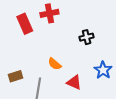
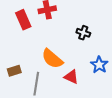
black cross: (87, 37) -> (83, 33), turned 32
orange semicircle: (55, 64) -> (52, 59), size x1.6

